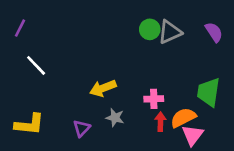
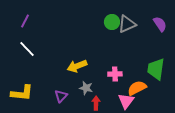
purple line: (20, 28) -> (25, 21), moved
red arrow: (160, 122) -> (96, 103), moved
pink triangle: (193, 135) -> (126, 101), moved

